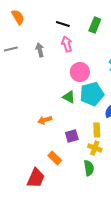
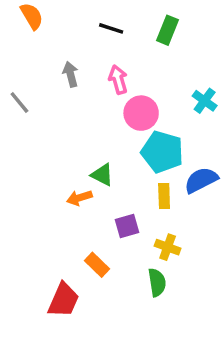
pink arrow: (67, 44) -> (118, 80), moved
gray line: (11, 49) -> (19, 102), moved, turned 64
cyan pentagon: (92, 94) -> (162, 152), turned 30
green triangle: (69, 97) -> (102, 175), moved
yellow rectangle: (97, 130) -> (164, 196), moved

